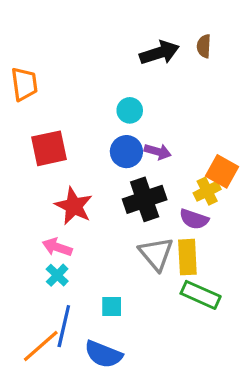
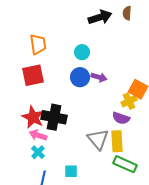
orange trapezoid: (24, 84) -> (38, 44), moved
black cross: (145, 199) -> (54, 117), moved, turned 30
red star: (74, 206) -> (33, 117), moved

